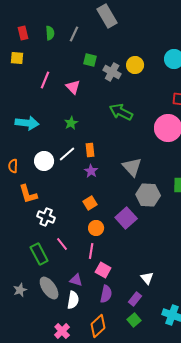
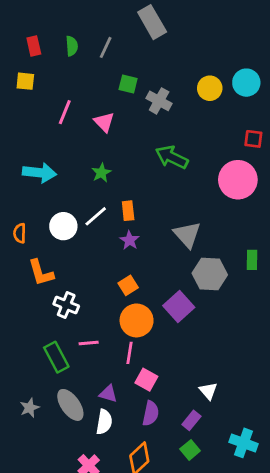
yellow circle: (135, 65) -> (210, 88), moved
orange circle: (96, 228) -> (137, 320), size x1.5
pink line: (62, 244) -> (89, 343), turned -56

